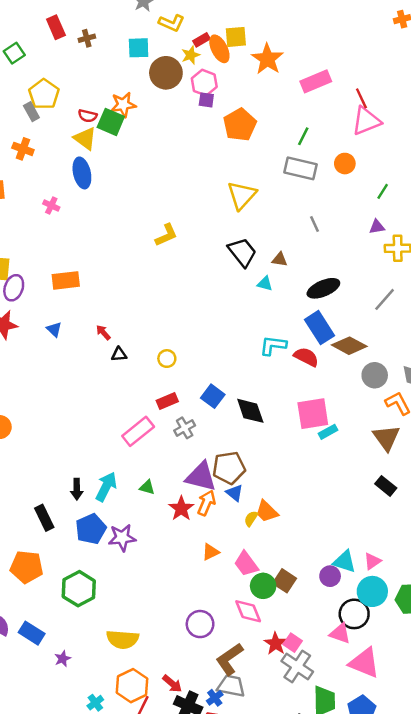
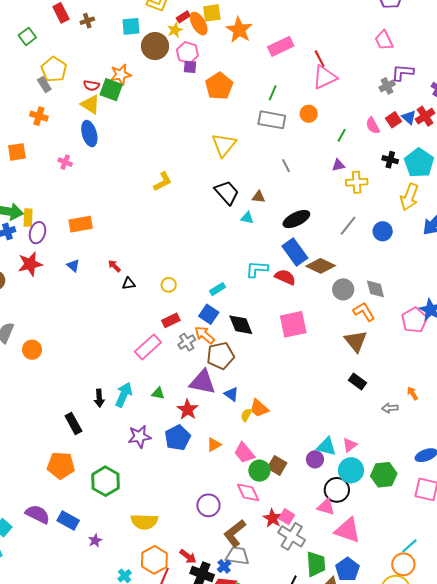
cyan rectangle: (328, 432) -> (218, 289), moved
brown pentagon: (229, 468) -> (220, 356), moved
orange arrow: (206, 503) -> (205, 335), moved, turned -70
blue pentagon: (91, 529) -> (178, 438), moved

